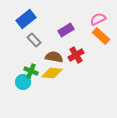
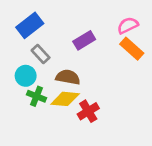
red cross: (76, 55) -> (88, 111), moved
cyan circle: (23, 82) -> (26, 76), moved

